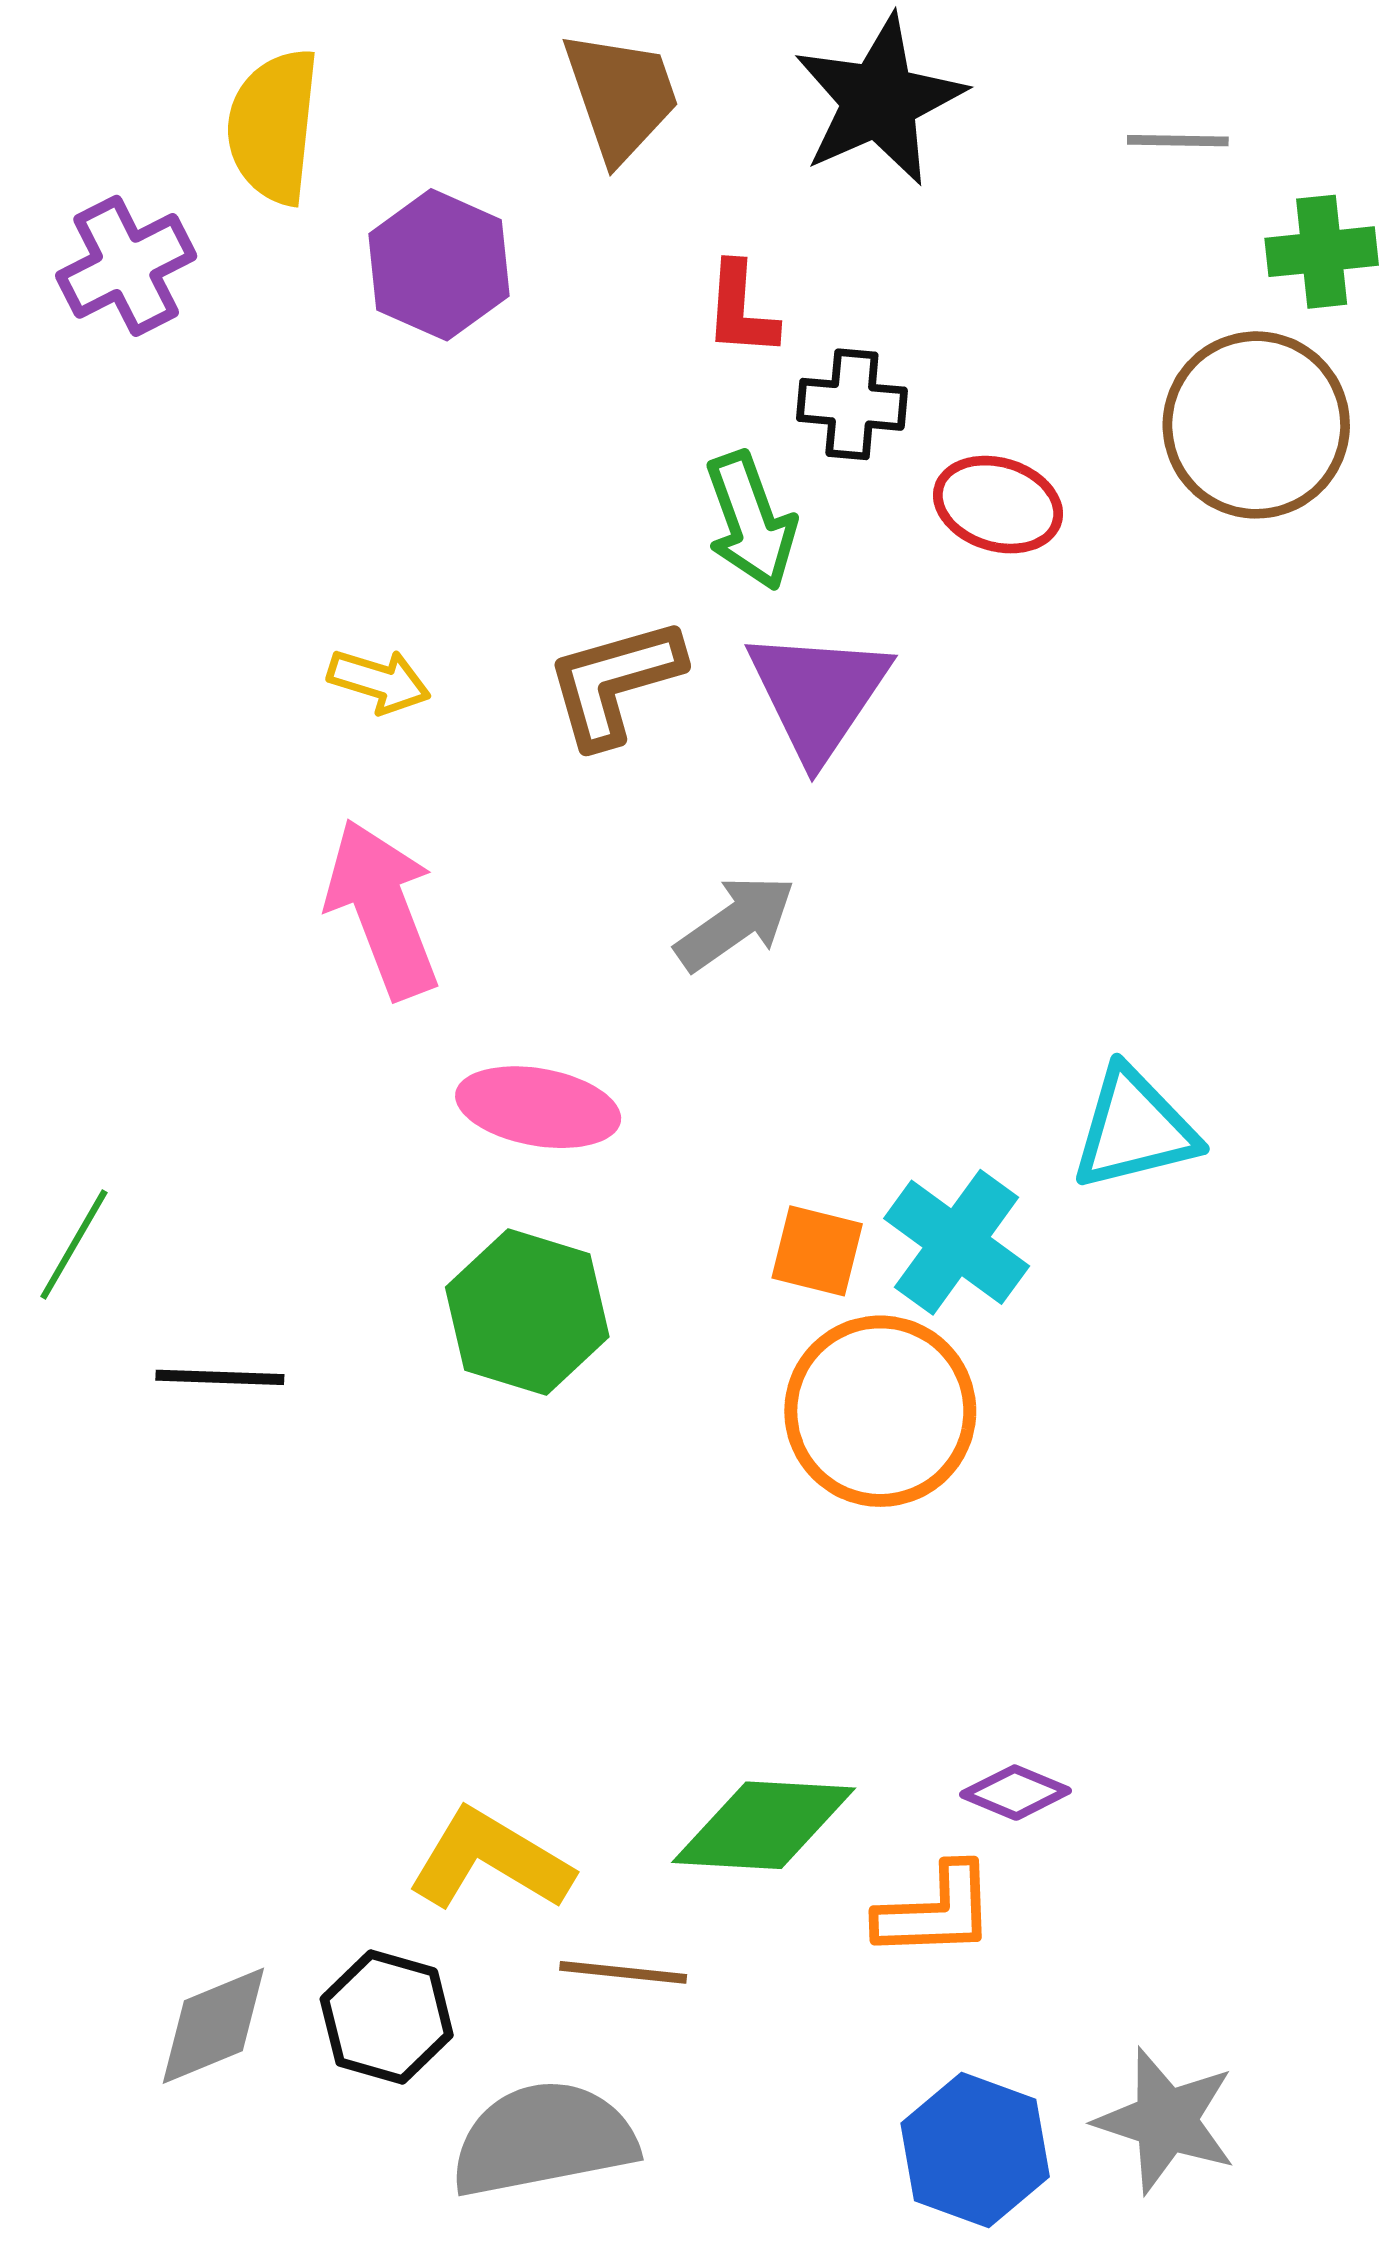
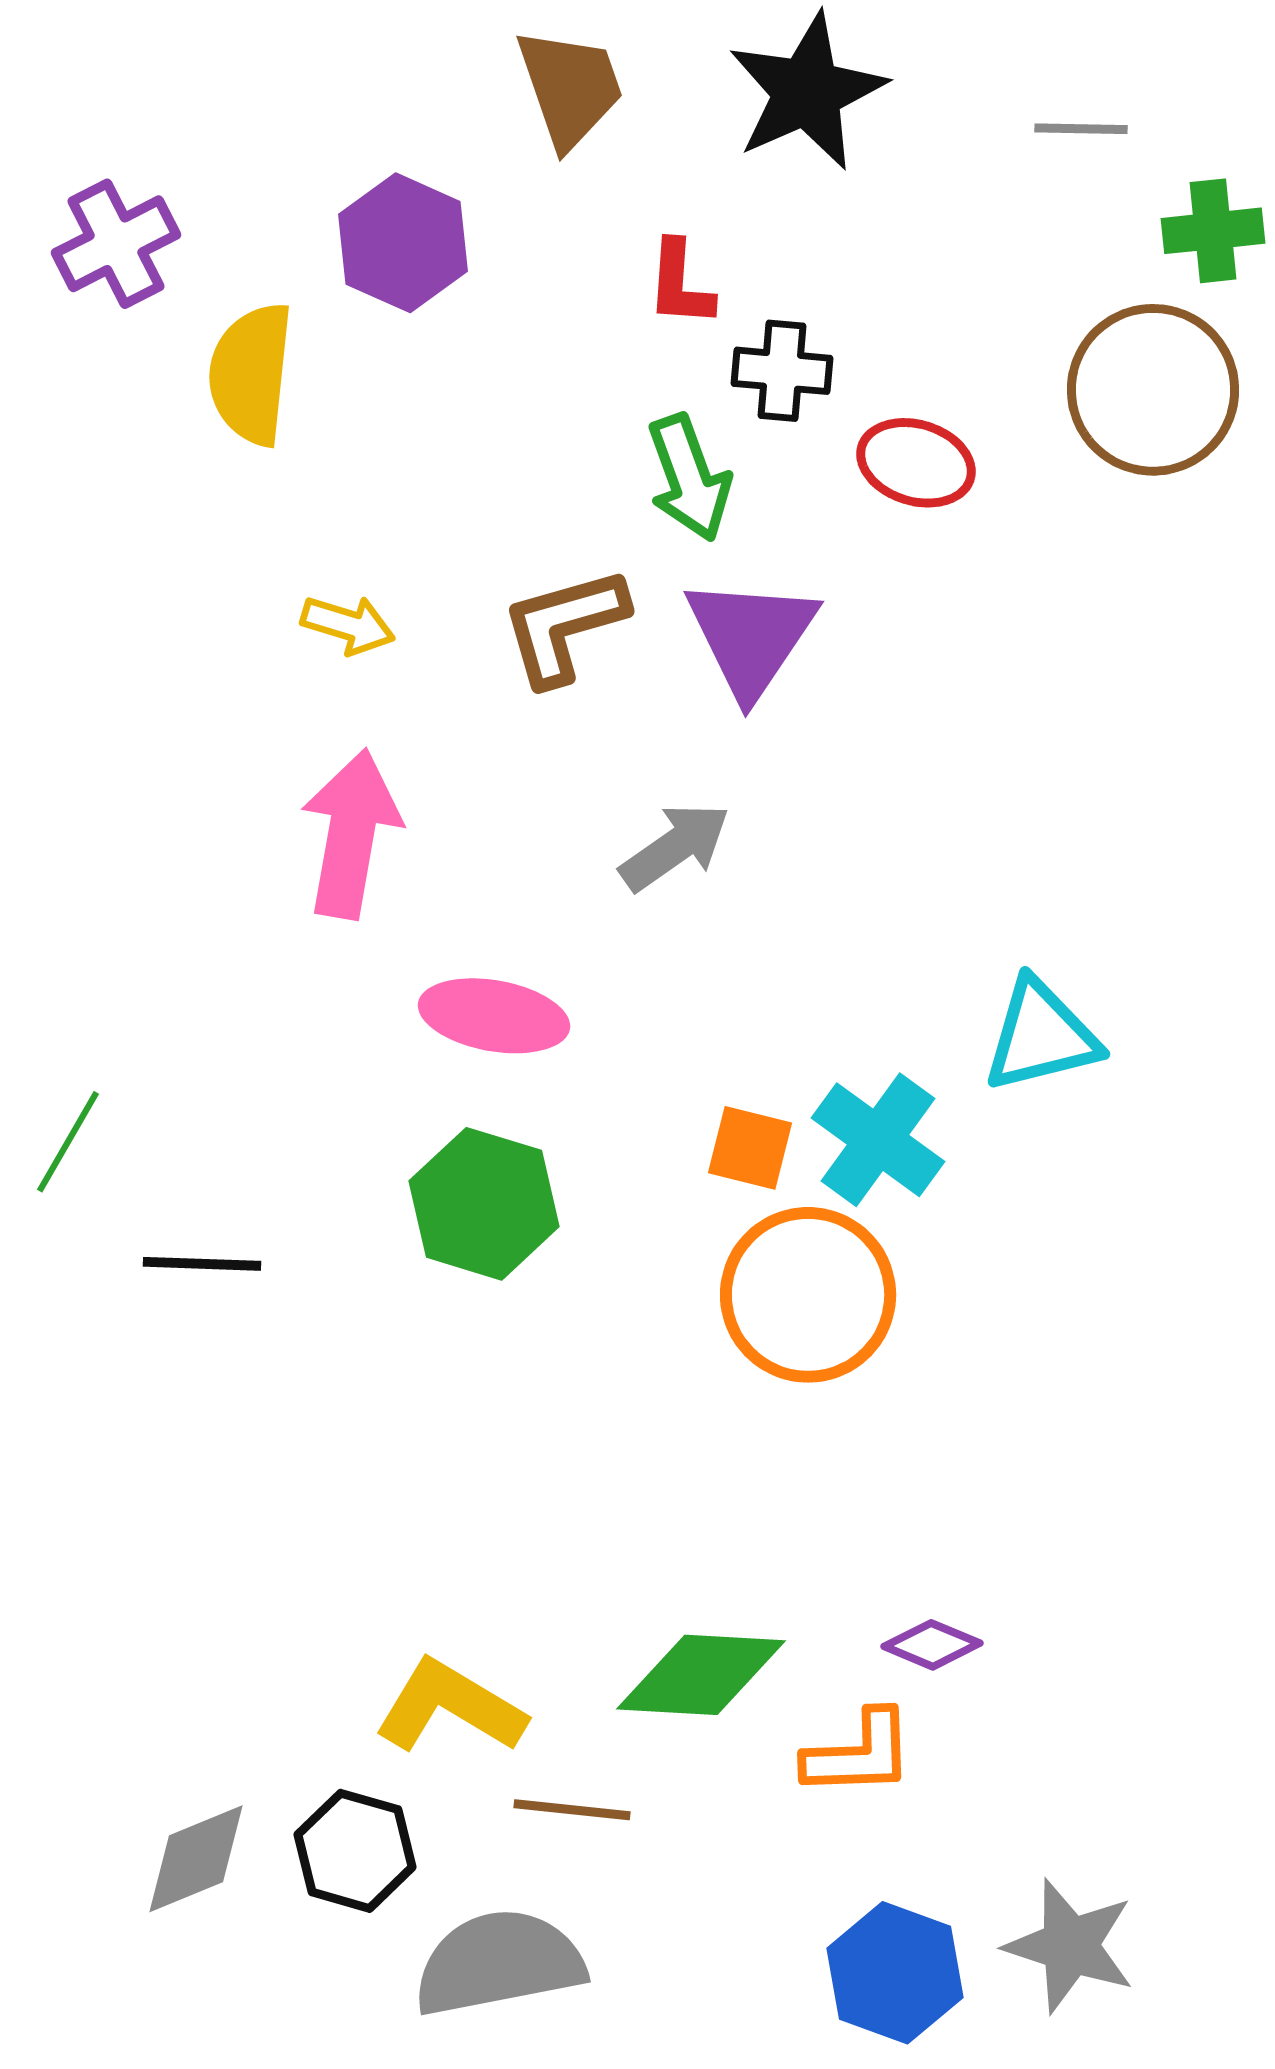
yellow semicircle: (273, 126) -> (251, 374), moved
pink arrow: (382, 909) -> (351, 834), turned 31

